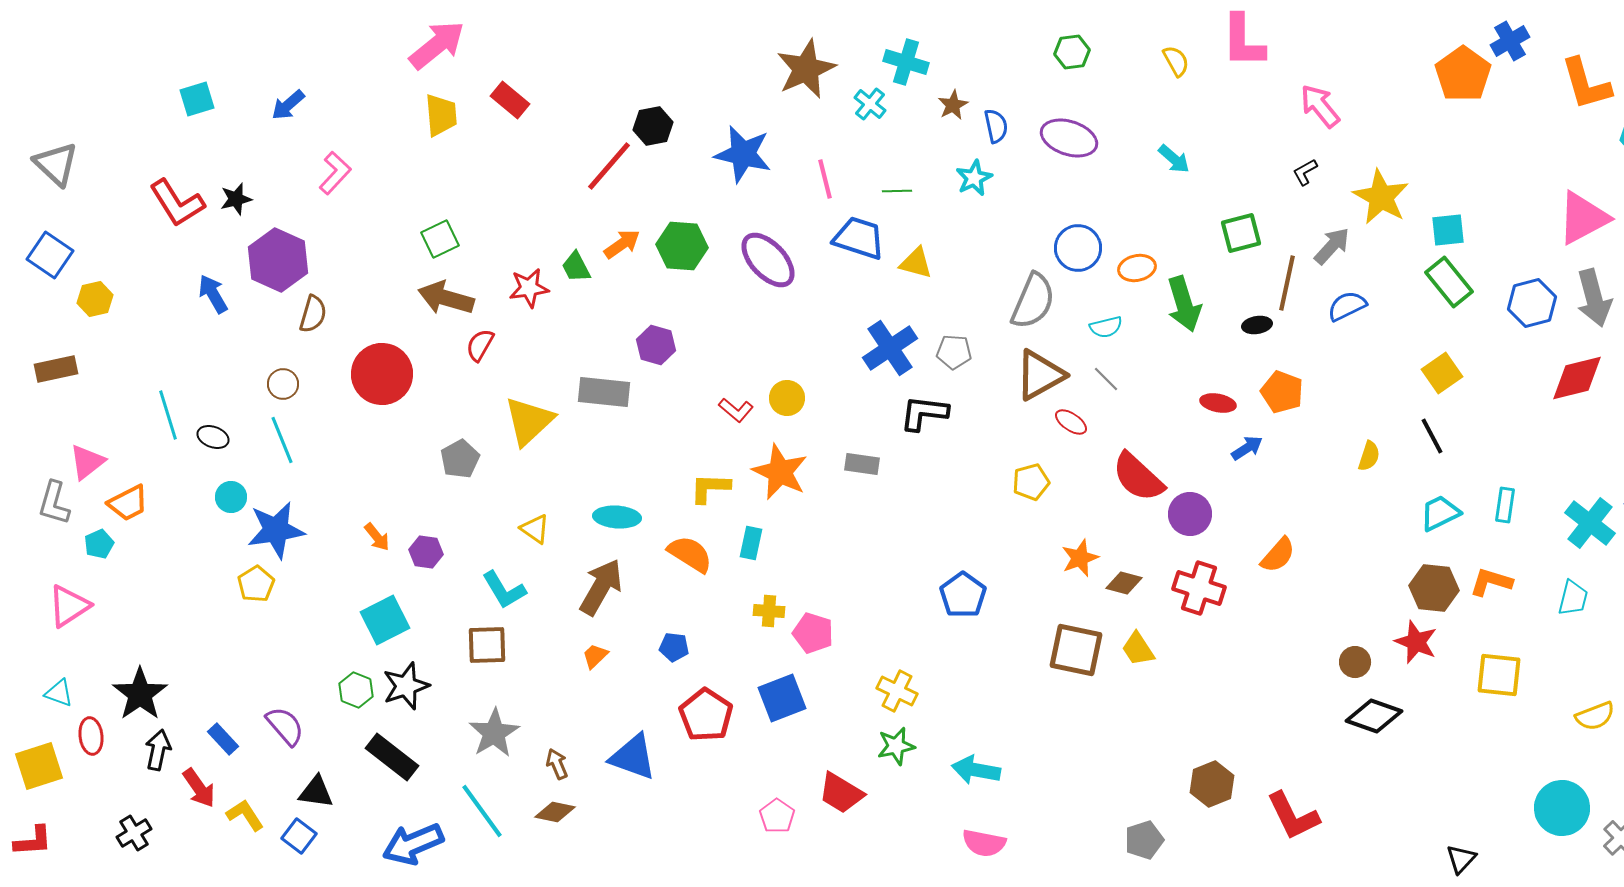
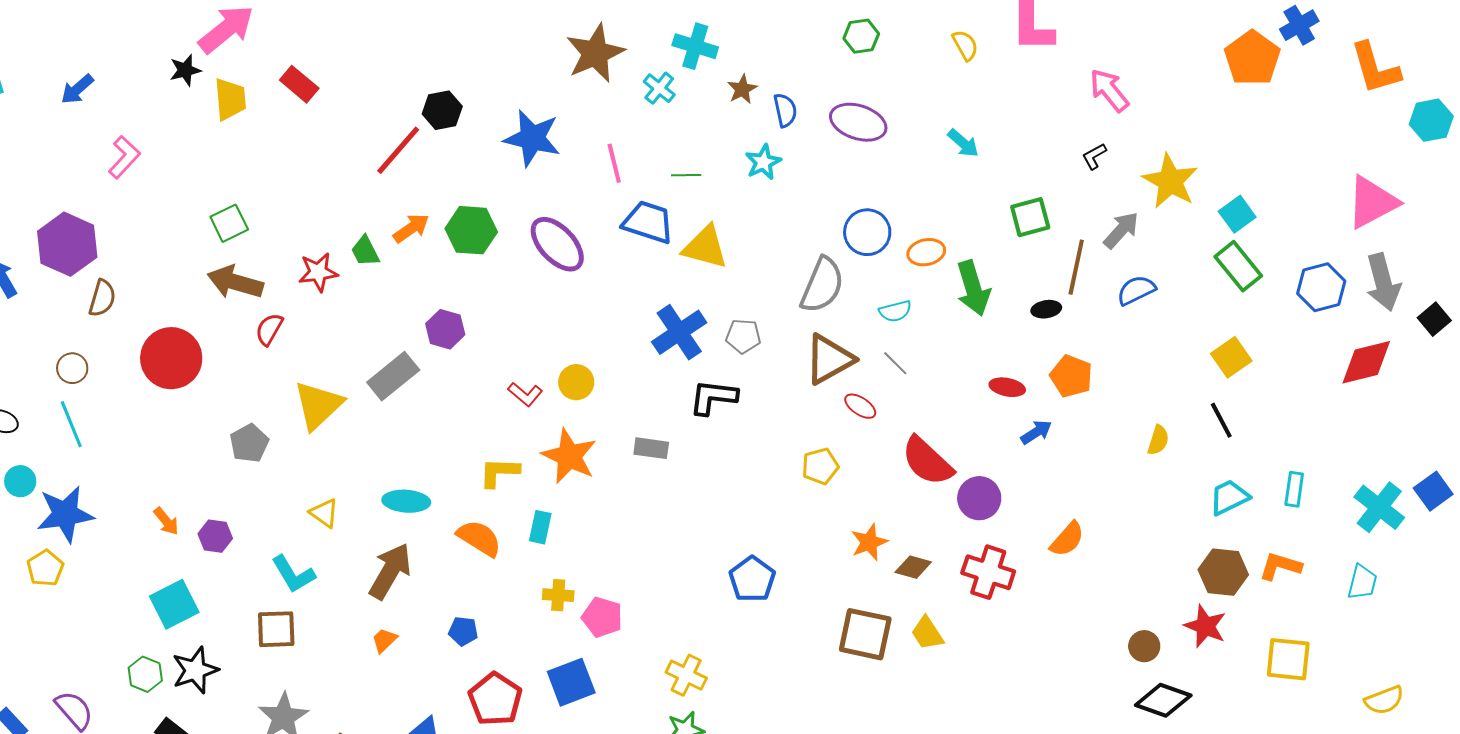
black star: (236, 199) -> (185, 70), moved
cyan square: (1448, 230) -> (1237, 214), turned -30
yellow triangle: (916, 263) -> (705, 247), size x1.4
gray rectangle: (604, 392) -> (393, 376), turned -45

